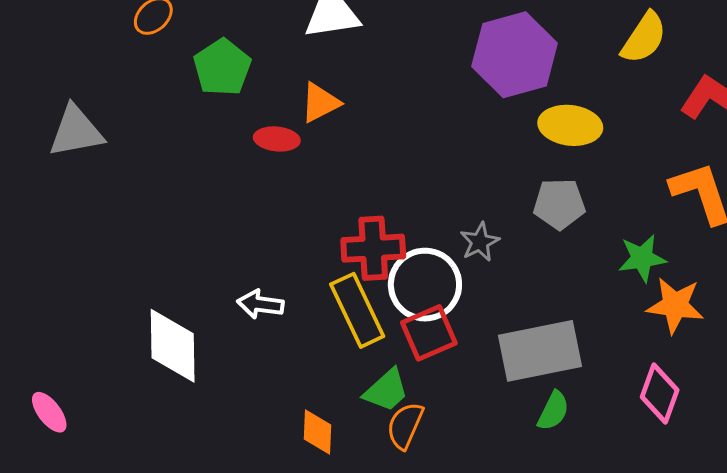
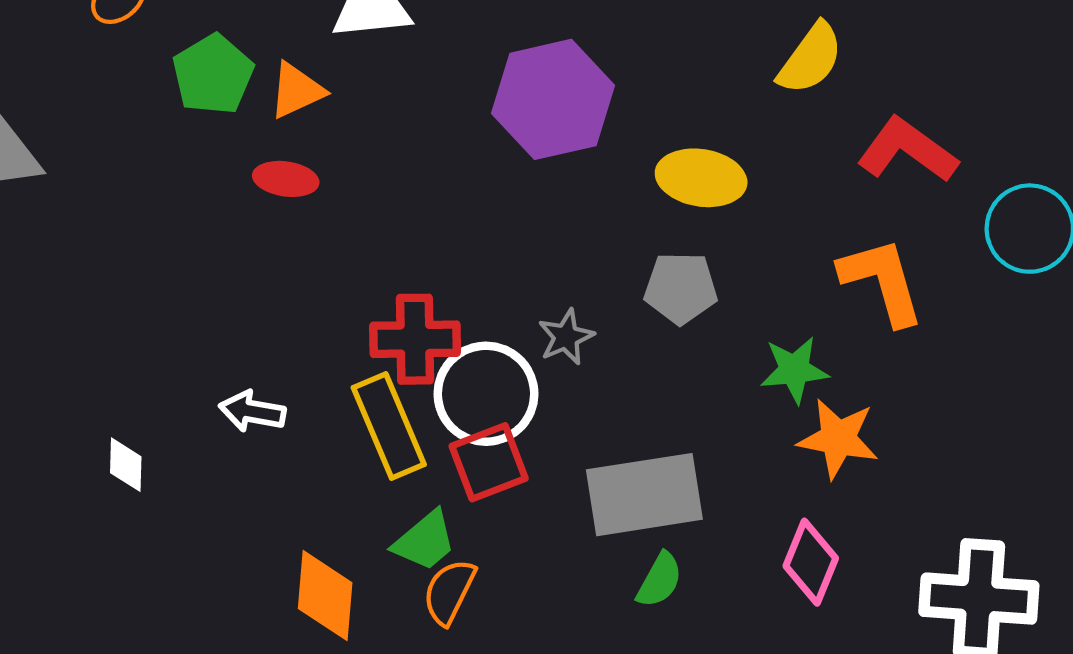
purple hexagon: (515, 55) -> (553, 99), moved
orange triangle: (320, 103) -> (297, 91), moved
white diamond: (173, 346) -> (126, 465), size x0.5
orange diamond: (317, 432) -> (325, 596), size x1.4

